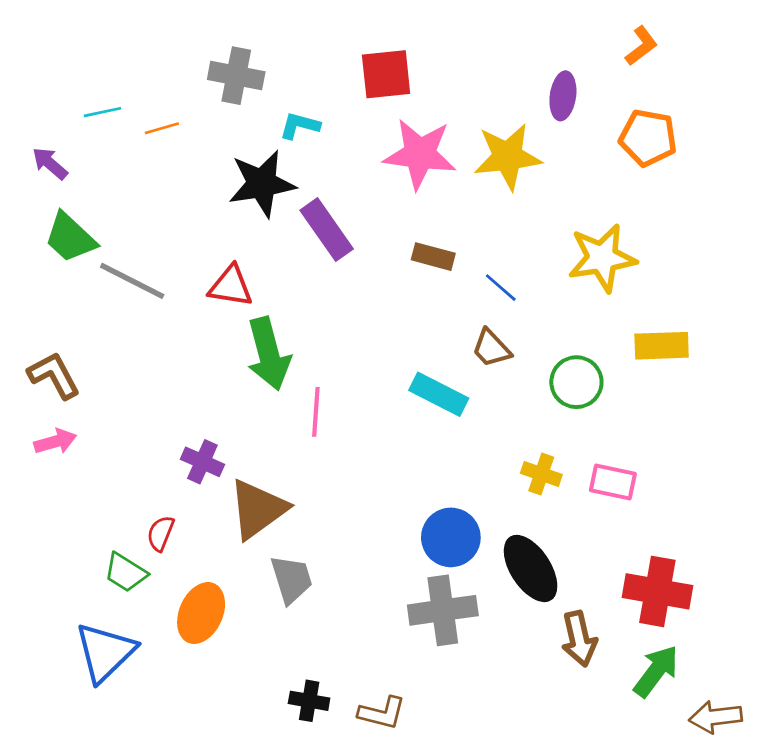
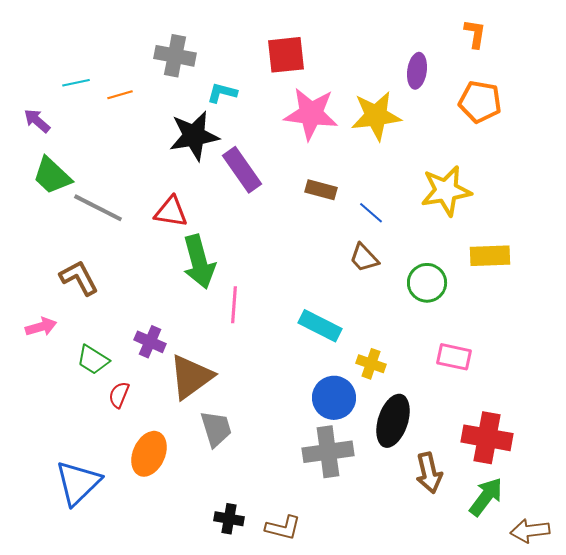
orange L-shape: (641, 46) -> (475, 34), turned -44
brown L-shape: (54, 375) -> (79, 278), moved
cyan rectangle: (439, 394) -> (320, 326), moved
yellow cross: (541, 474) -> (371, 364), moved
black ellipse: (531, 568) -> (393, 421), turned 51
green trapezoid: (125, 573) -> (93, 360), moved

